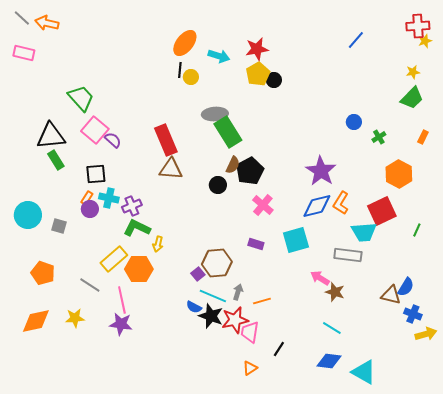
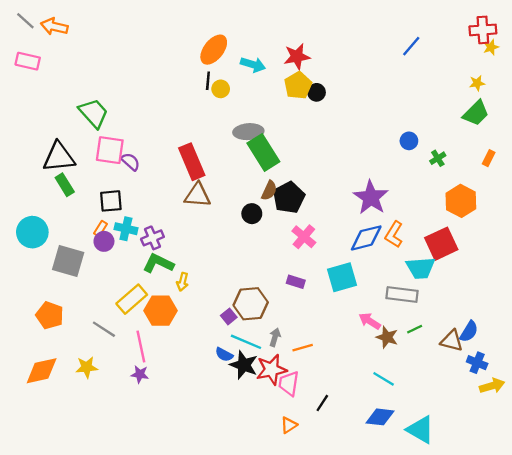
pink square: (95, 130) -> (110, 150), turned -32
cyan circle: (28, 215) -> (32, 232), moved
gray square: (59, 226) -> (68, 261), size x1.8
green line: (417, 230) -> (415, 329), moved, turned 40
purple star: (121, 324) -> (140, 374), size x0.7

